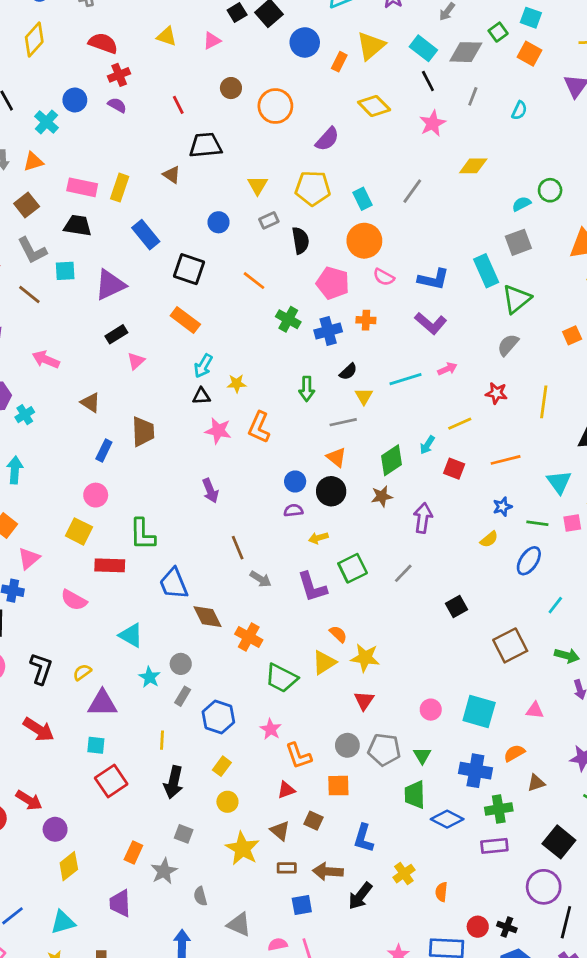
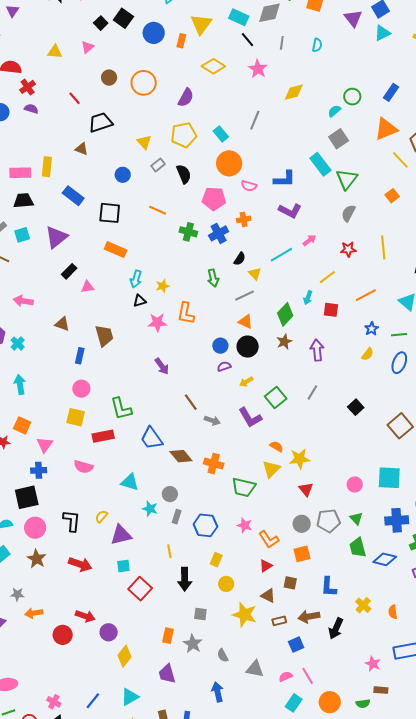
pink triangle: (136, 361) -> (87, 287), turned 48

